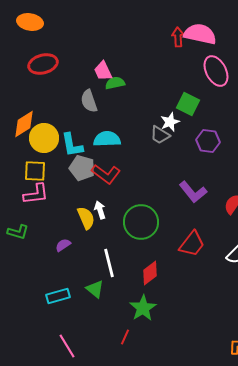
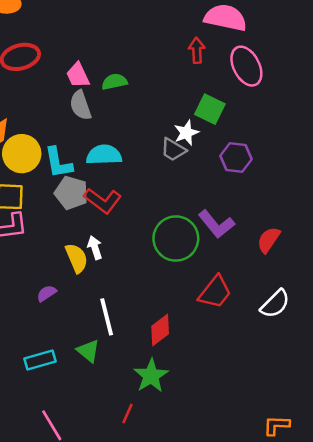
red arrow: (178, 37) -> (197, 50), moved
pink trapezoid: (103, 71) -> (78, 75), moved
green circle: (141, 222) -> (176, 239), moved

